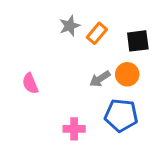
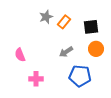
orange circle: (127, 74) -> (96, 49), moved
pink cross: (74, 129) -> (36, 79), moved

